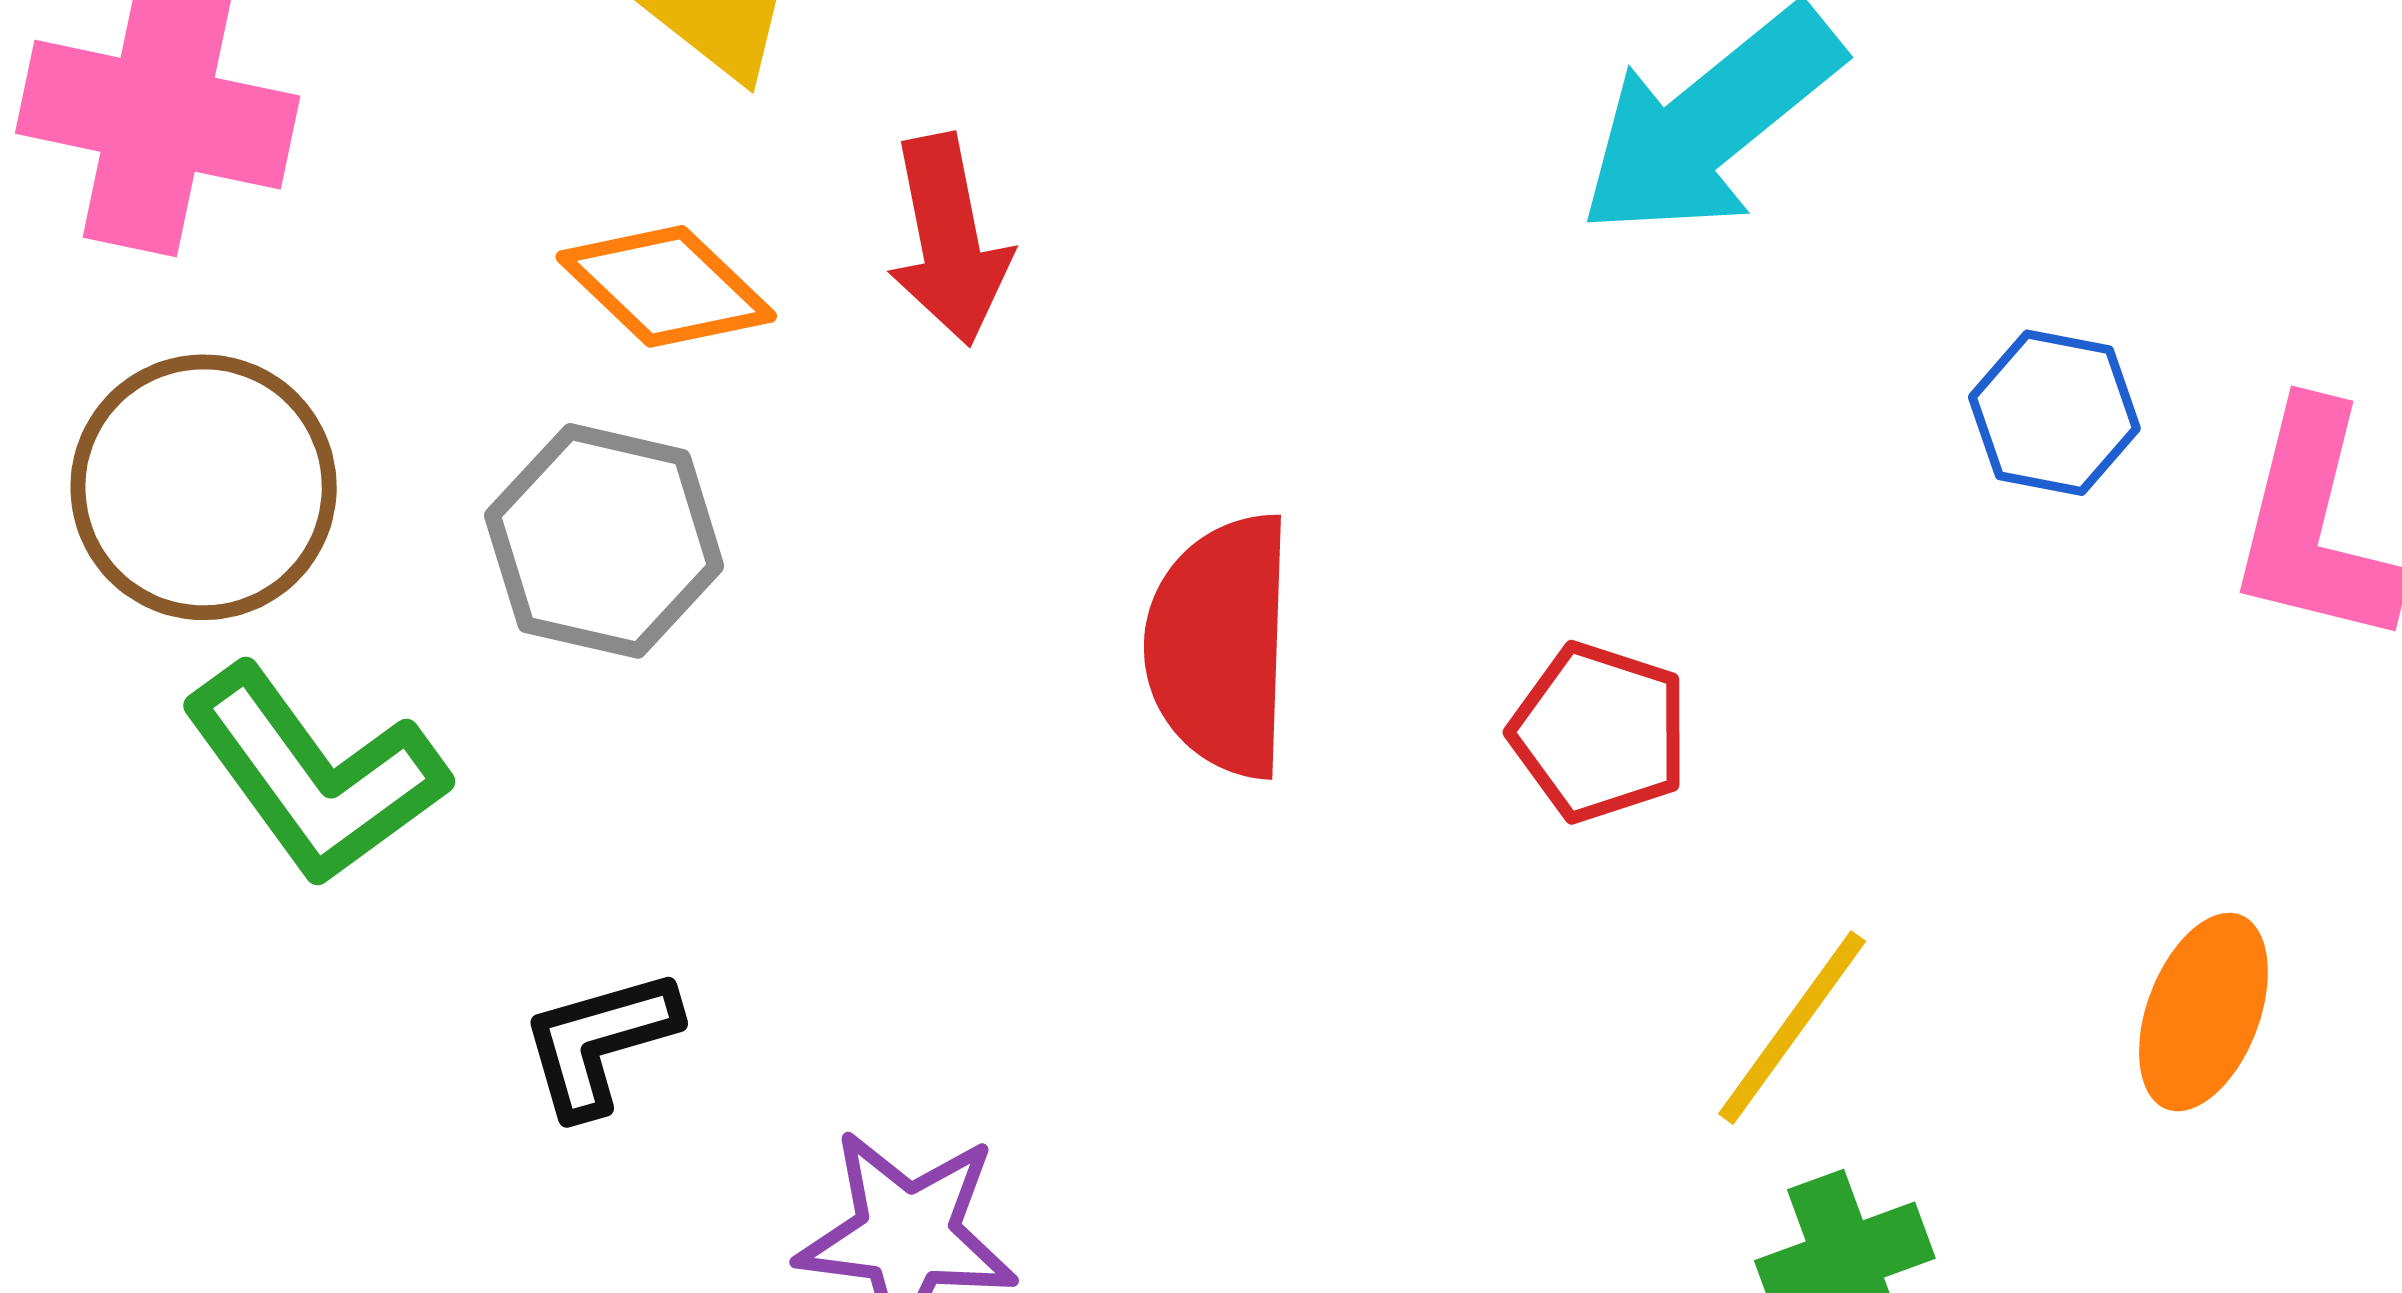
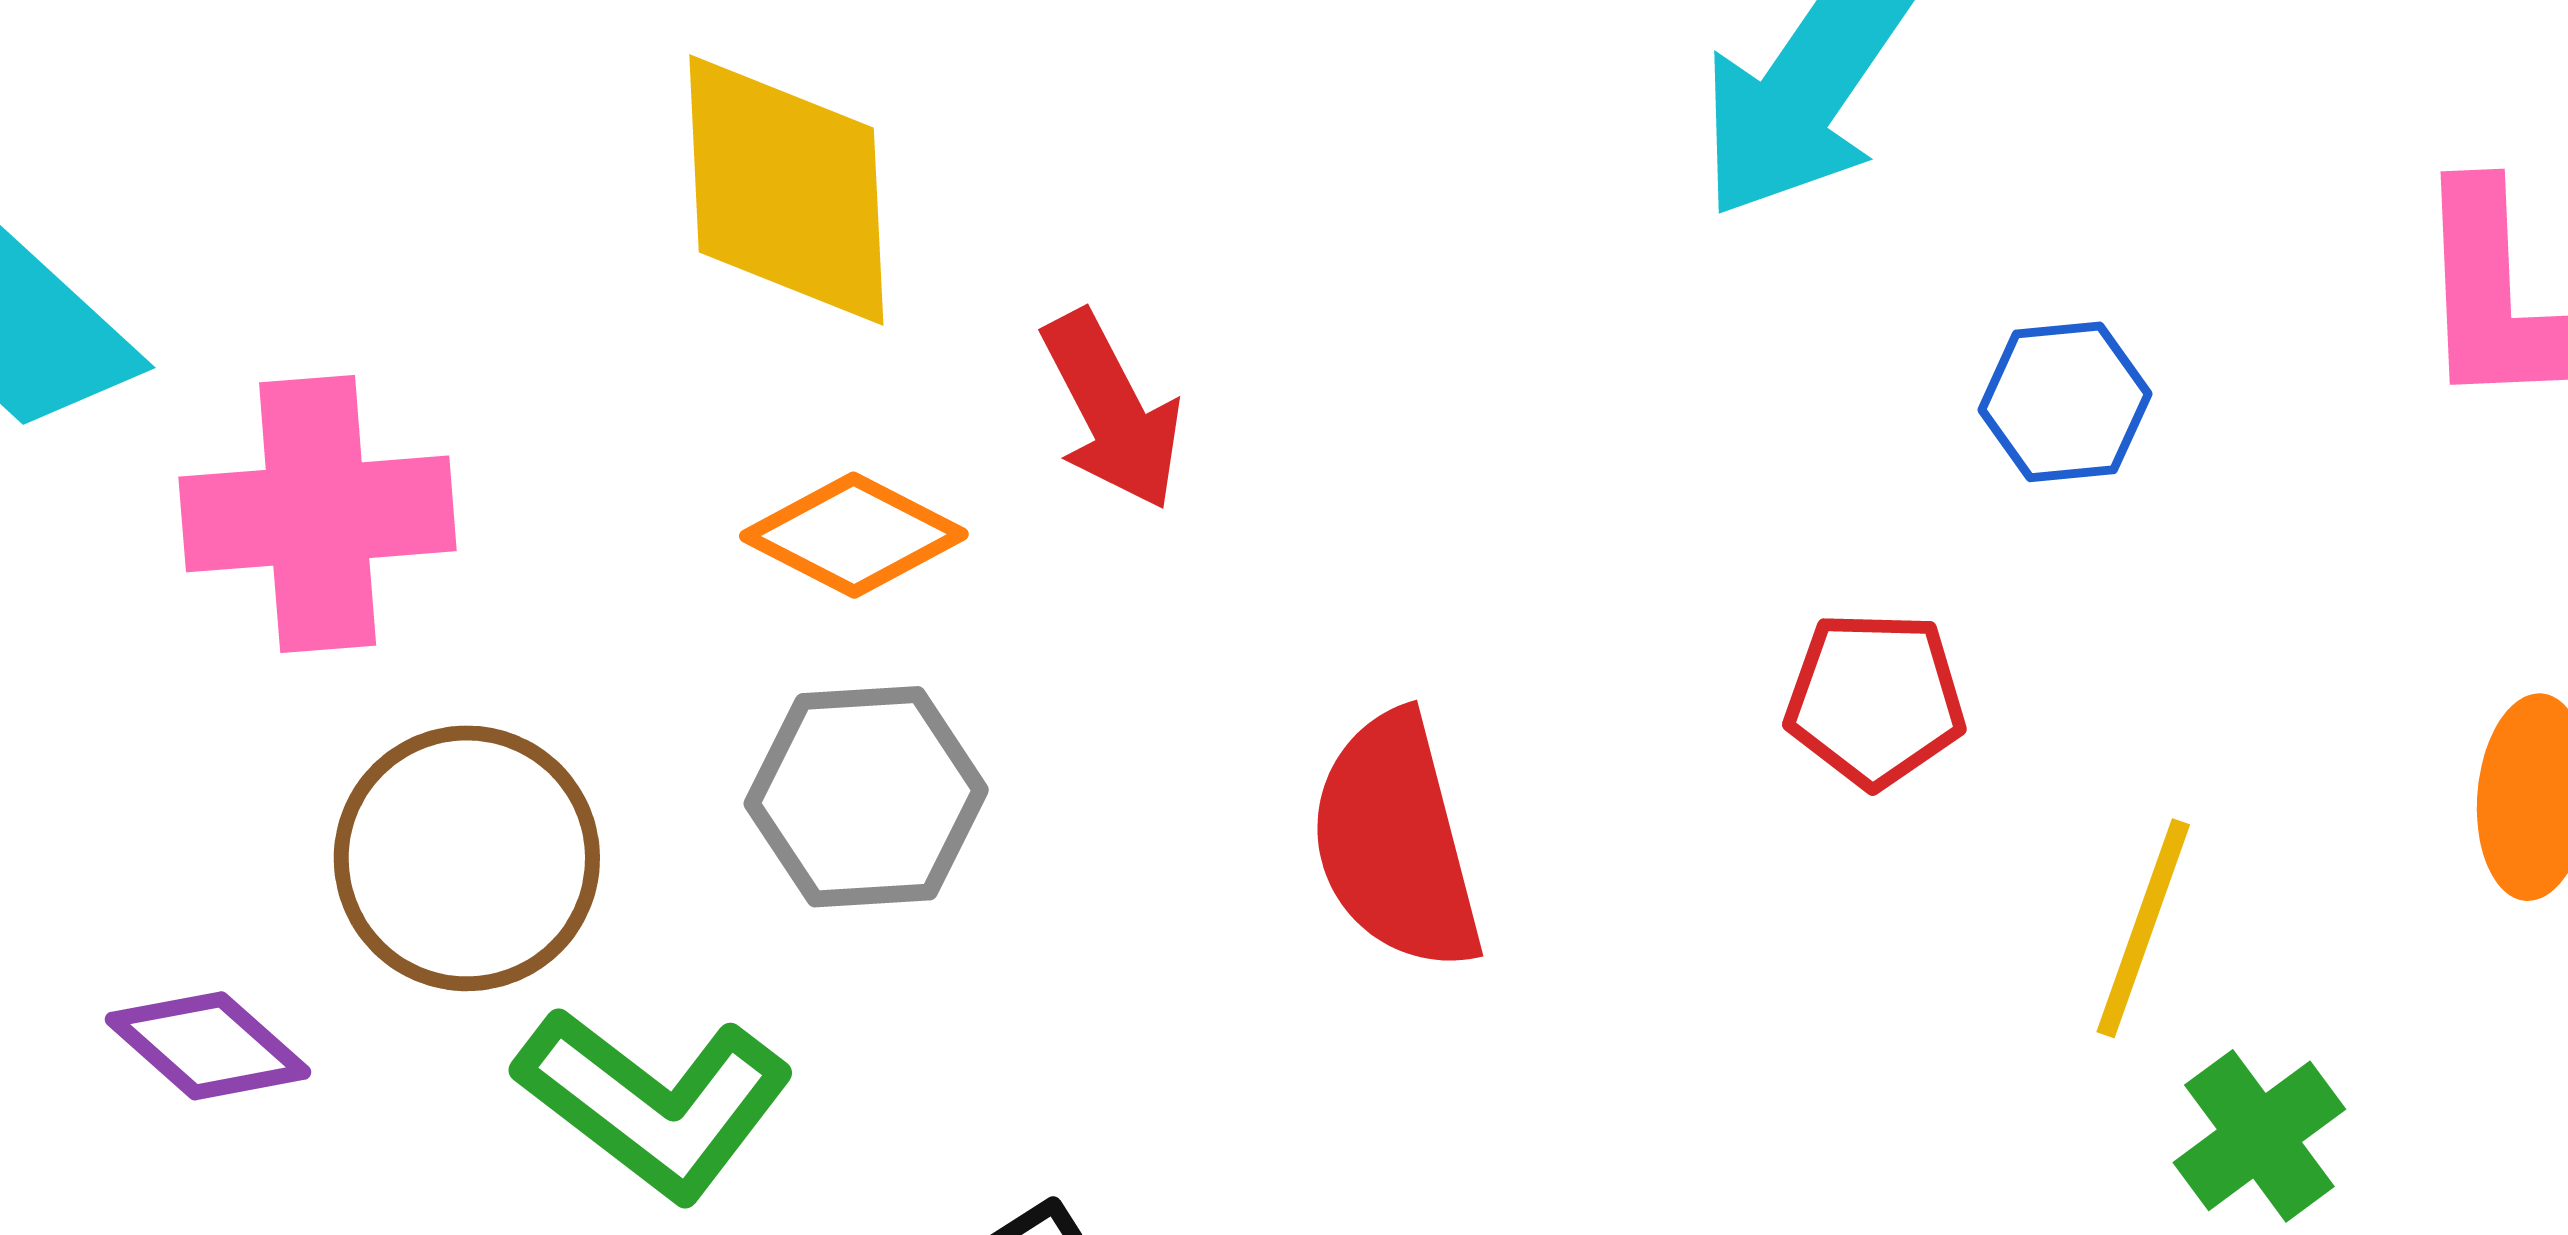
blue hexagon: (2054, 413) -> (2065, 402), moved
red semicircle: (1220, 646) -> (1396, 842), moved

